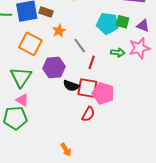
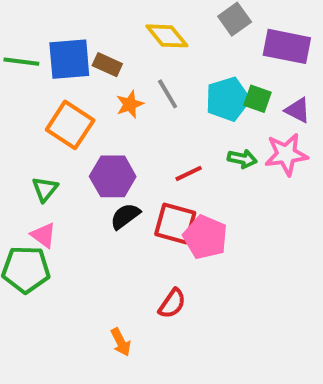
cyan pentagon: (108, 23) -> (228, 99), turned -30
gray line: (80, 46) -> (168, 94), moved
red line: (92, 62) -> (189, 173), turned 40
green triangle: (21, 77) -> (45, 189), size x0.6
black semicircle: (71, 86) -> (125, 216), moved, turned 119
red semicircle: (88, 114) -> (172, 303), moved

